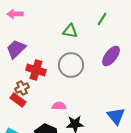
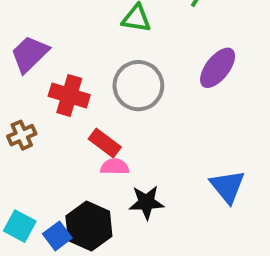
brown cross: (22, 88) -> (22, 135), moved
red rectangle: (18, 100) -> (105, 143), moved

